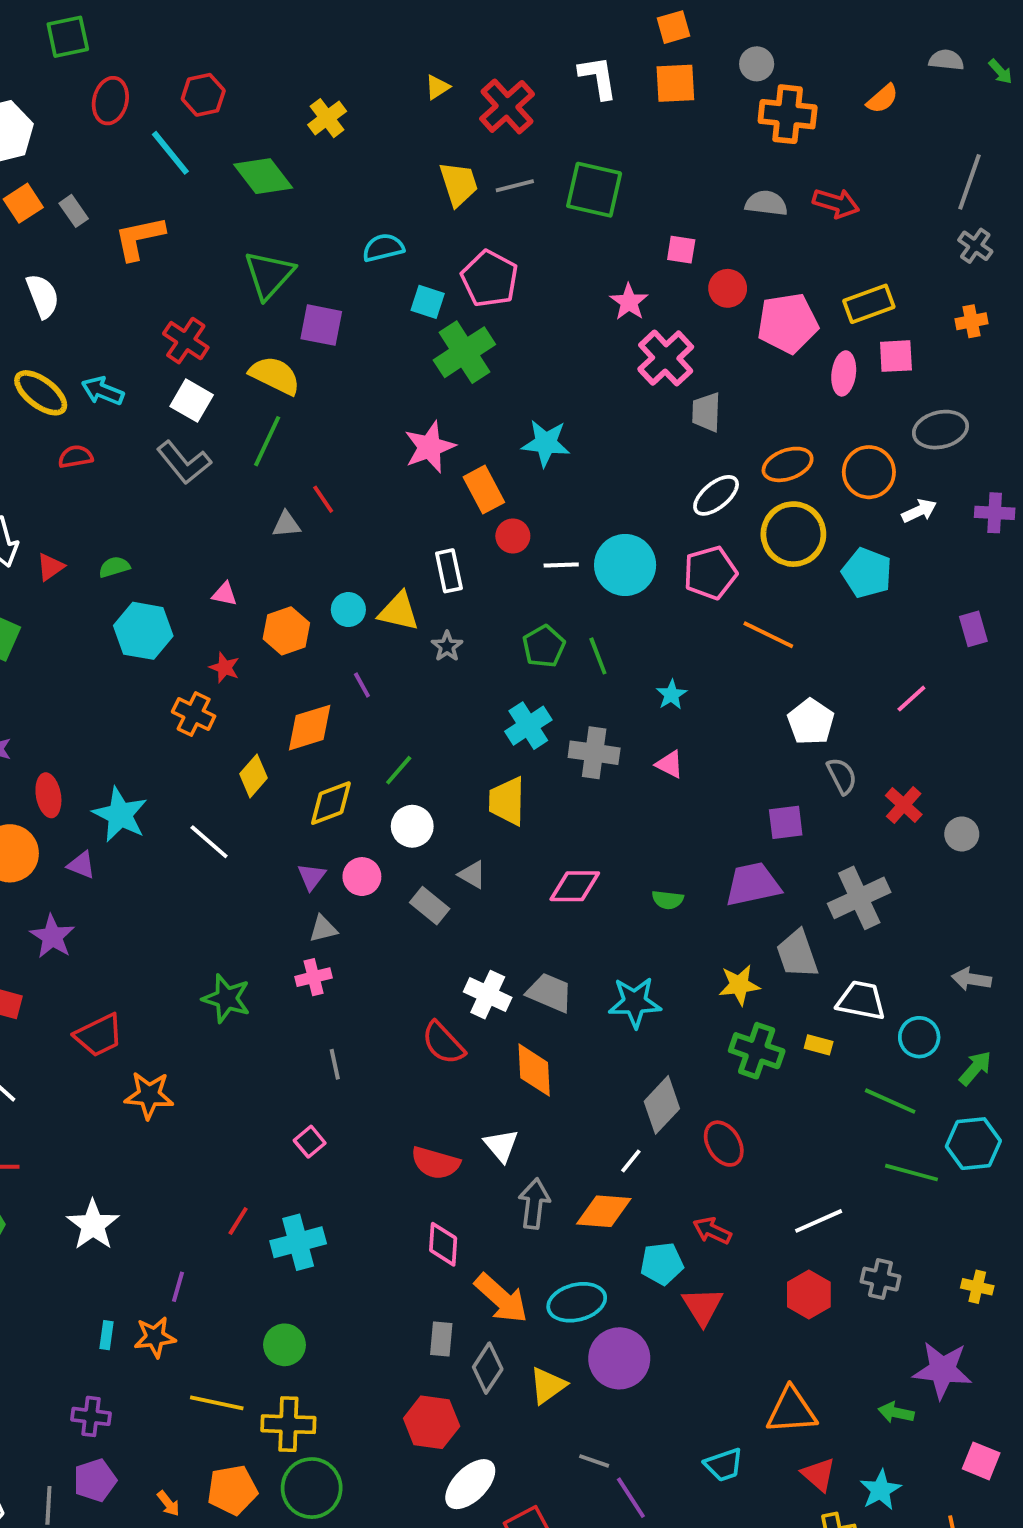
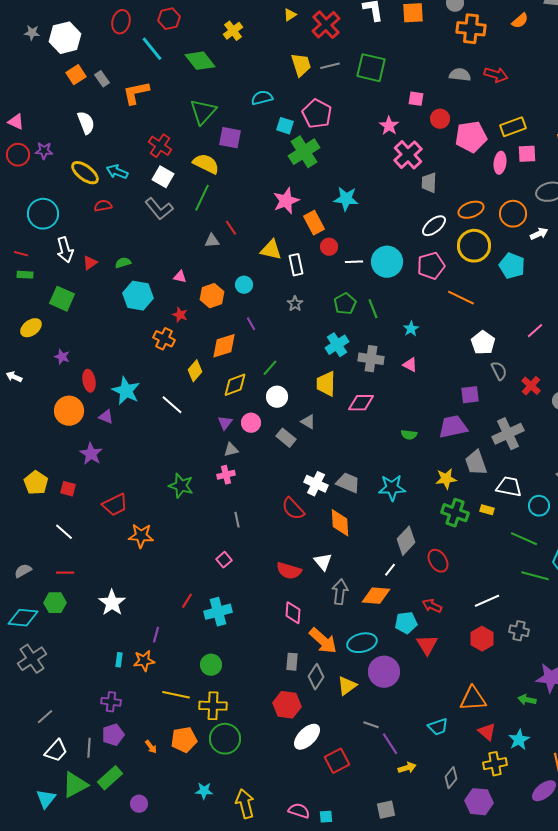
yellow triangle: (399, 611) -> (271, 250), moved
pink diamond: (575, 886) -> (361, 403), moved

